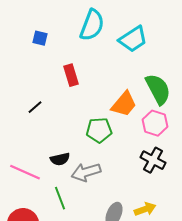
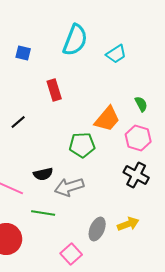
cyan trapezoid: (133, 39) -> (116, 54), size x0.7
green semicircle: (158, 89) -> (141, 104), size x0.5
green line: (60, 198) -> (43, 213), turned -60

